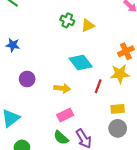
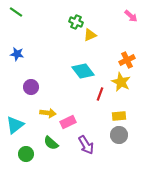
green cross: (67, 20) -> (76, 22), moved
yellow star: (120, 74) -> (121, 82), turned 30
yellow arrow: (62, 88) -> (48, 113), moved
green semicircle: (61, 138) -> (51, 143), moved

